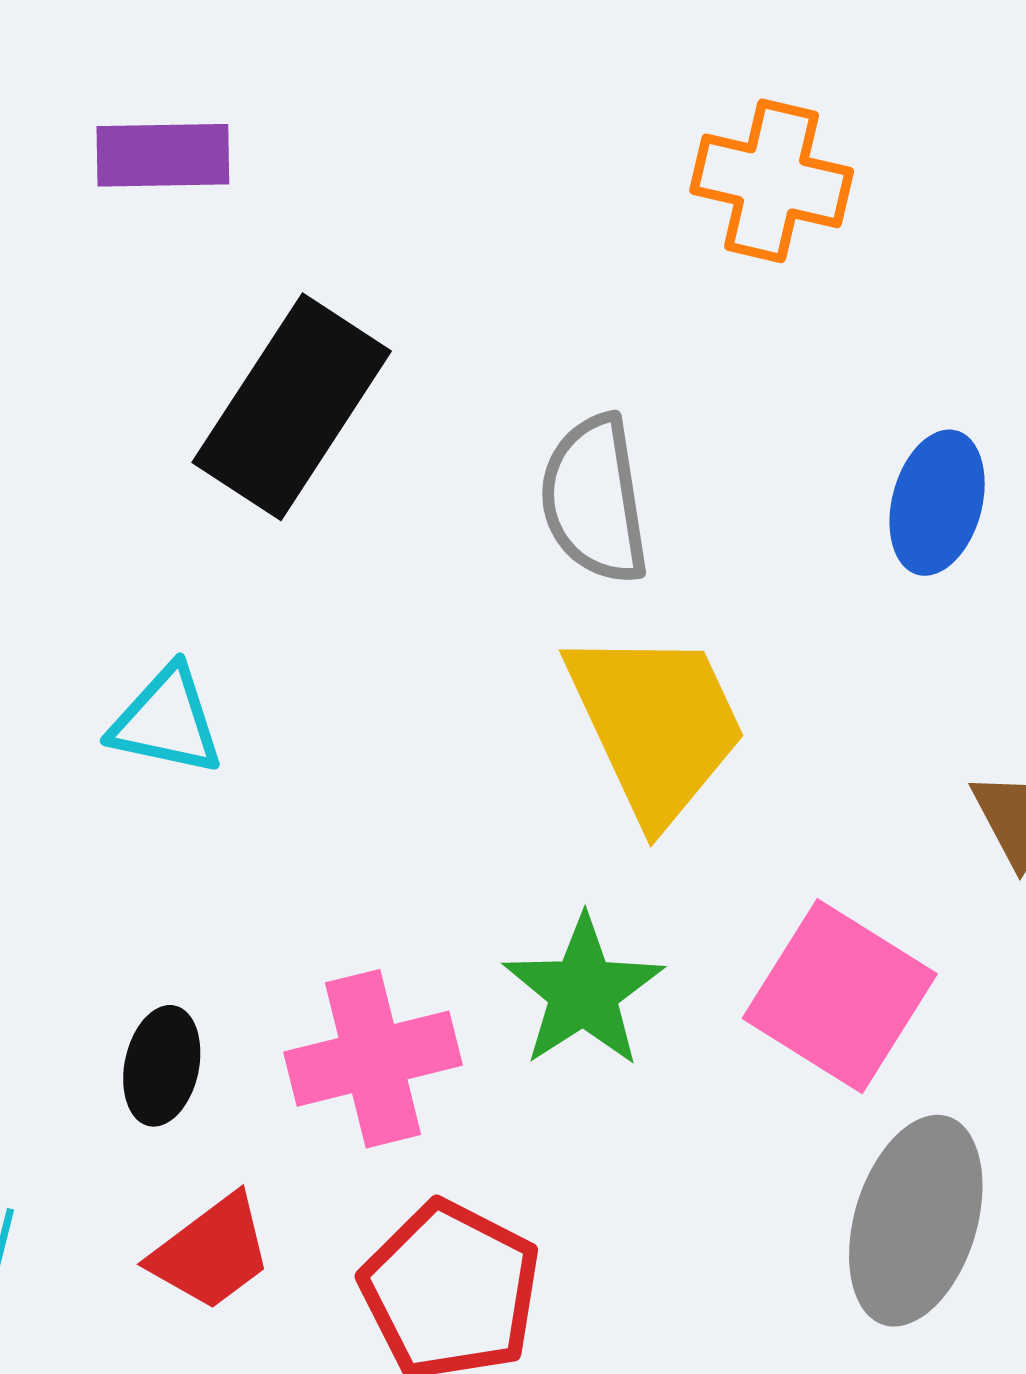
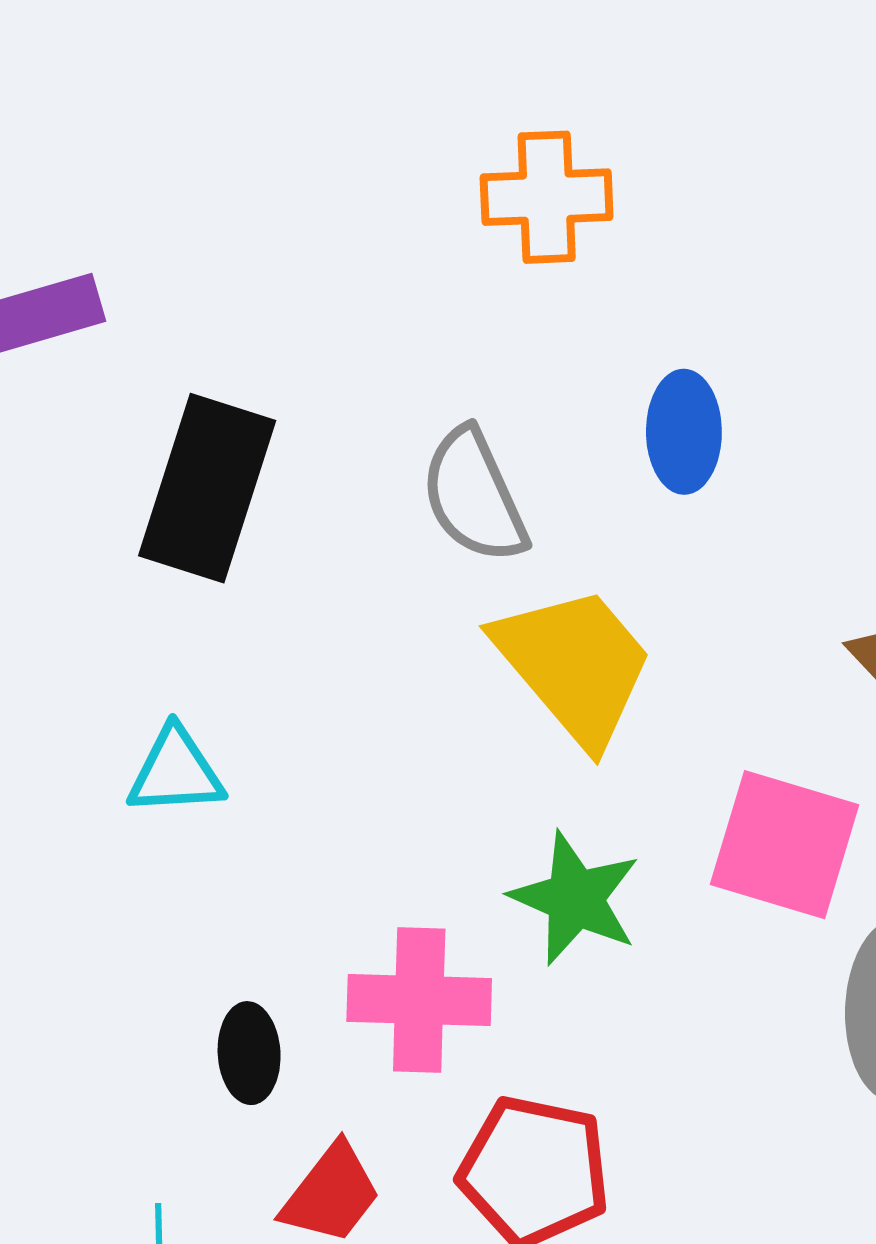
blue ellipse: (937, 503) -> (684, 432), moved
pink cross: (373, 1059) -> (419, 1000), turned 31

